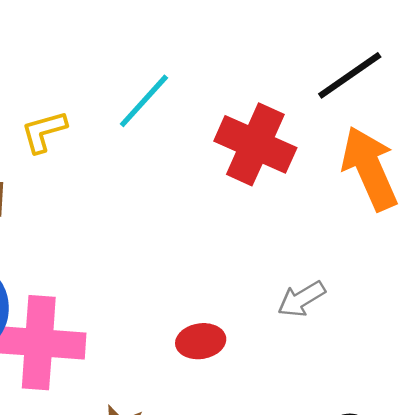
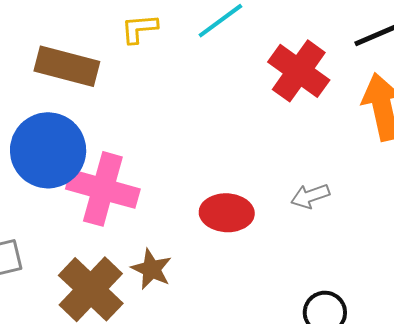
red ellipse: (201, 341) -> (227, 213), size x1.4

